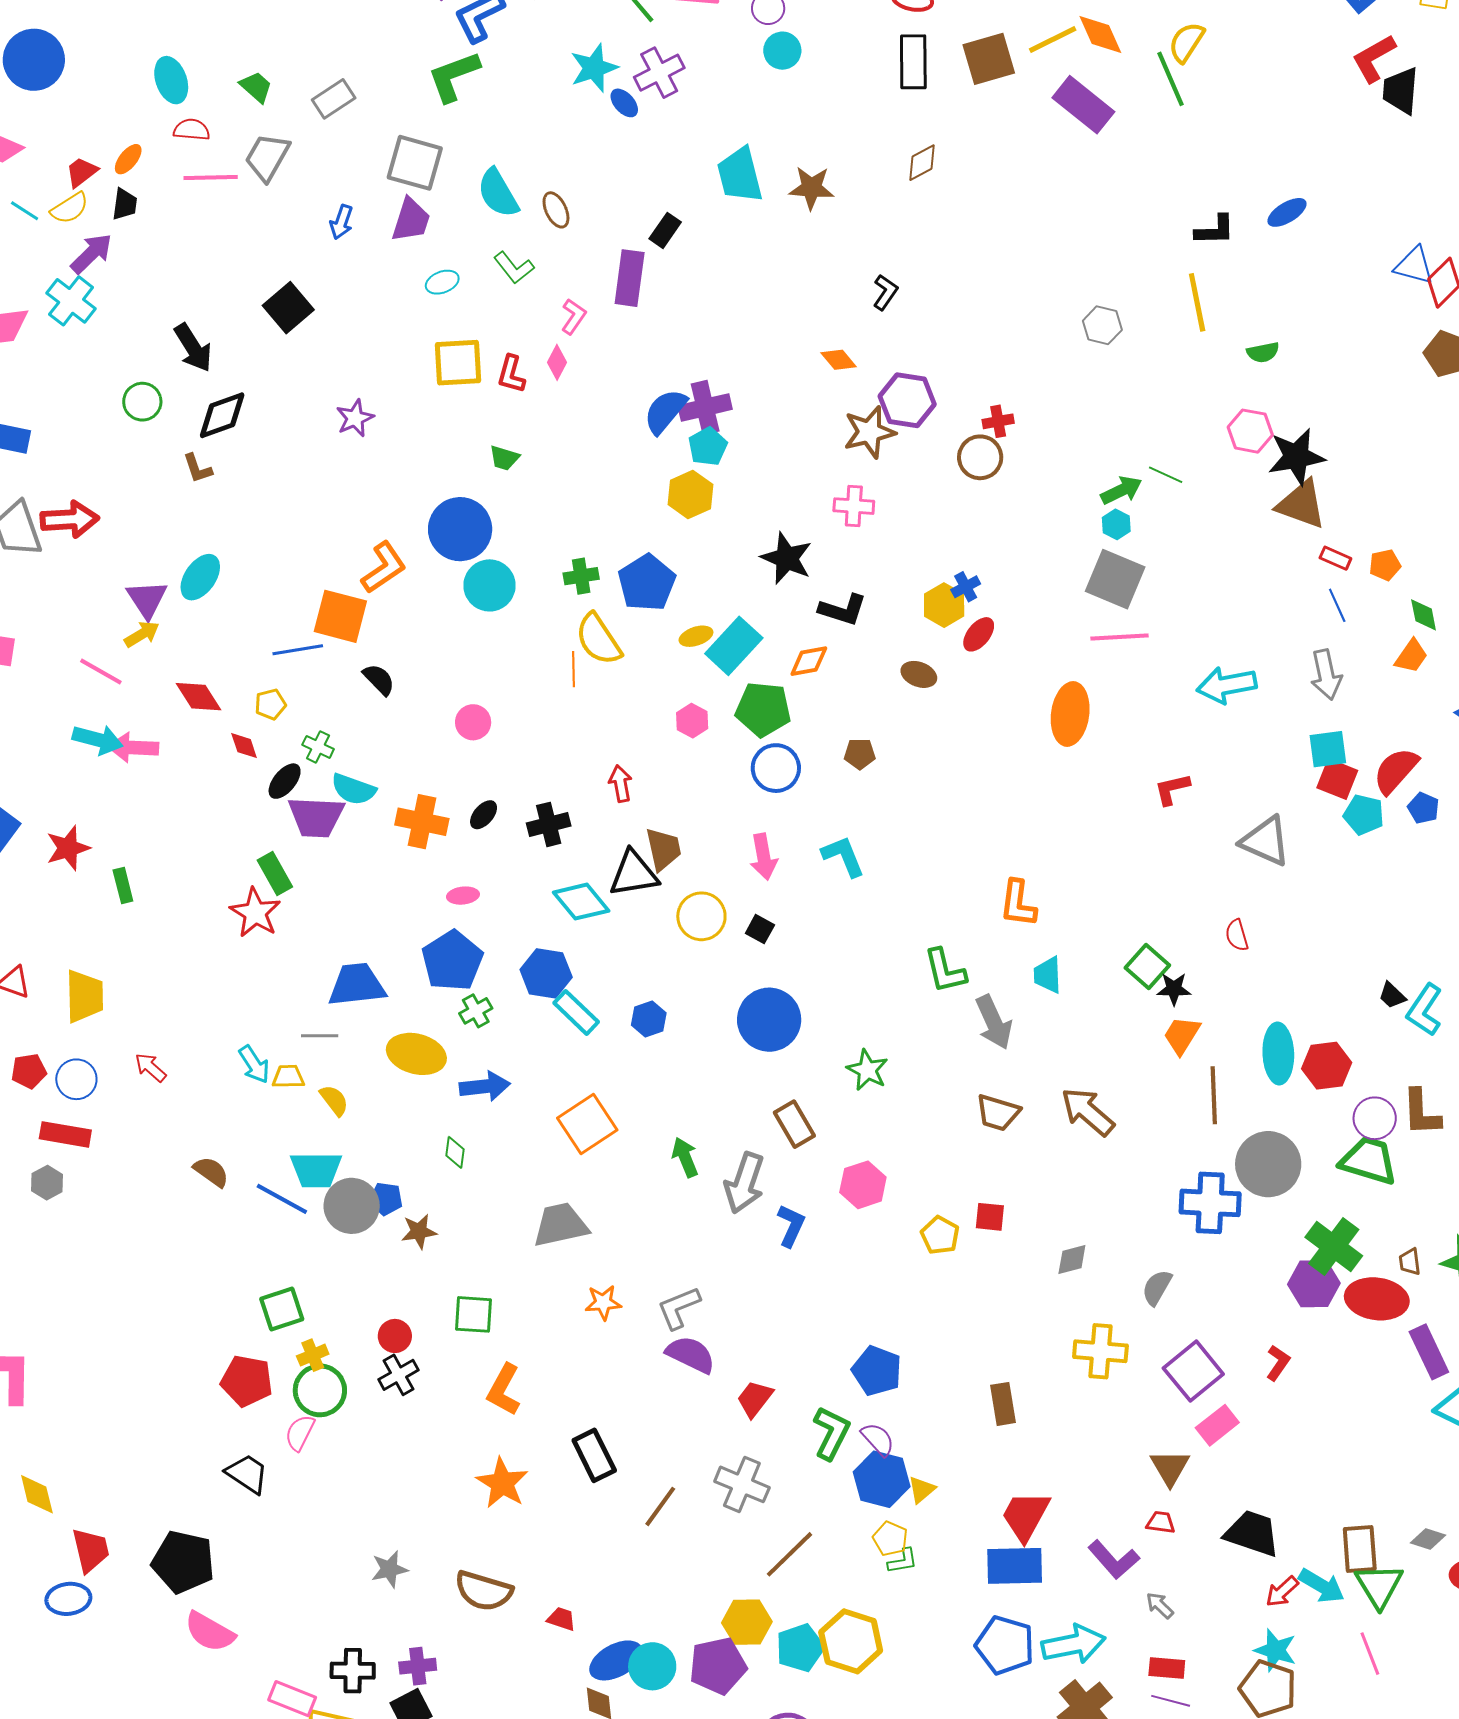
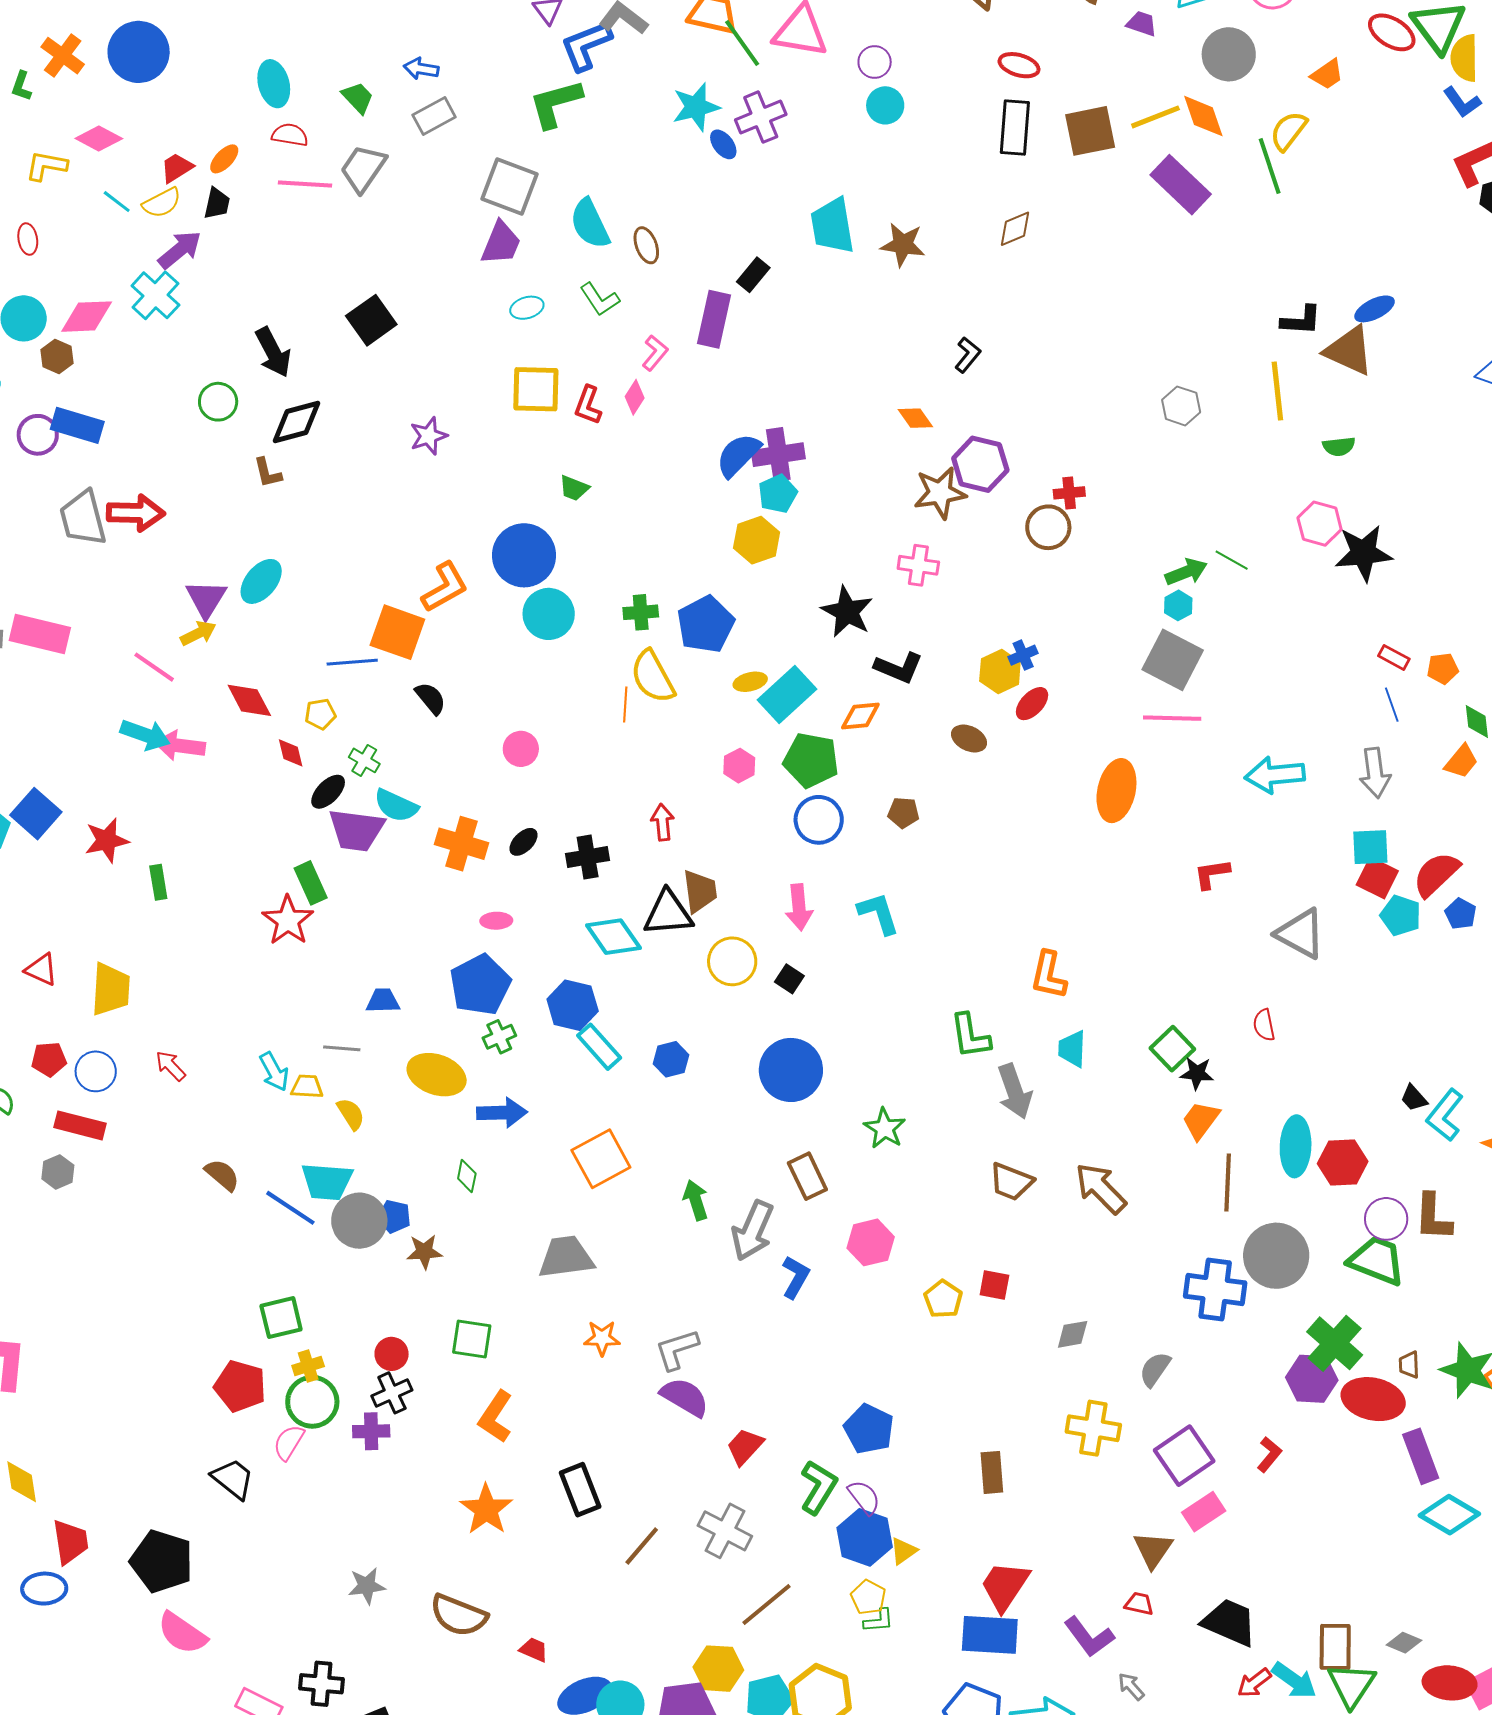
blue arrow: (341, 222) -> (421, 69), moved, turned 76
brown triangle: (1301, 504) -> (1349, 351), moved
blue trapezoid: (357, 985) -> (383, 1001), size x0.6
purple cross: (418, 1666) -> (371, 1431), moved

